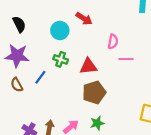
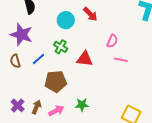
brown pentagon: (94, 92) -> (56, 82), moved
green star: (97, 123) -> (82, 105), moved

